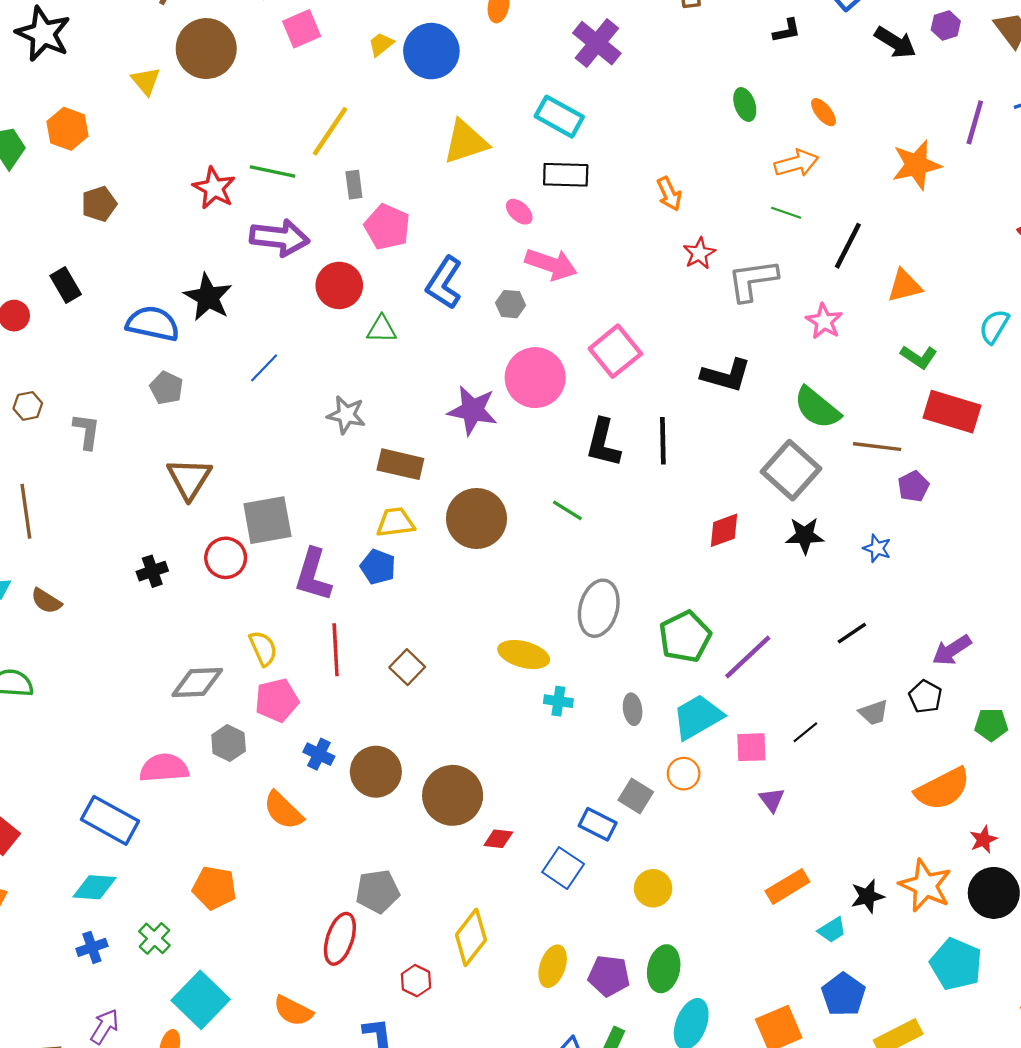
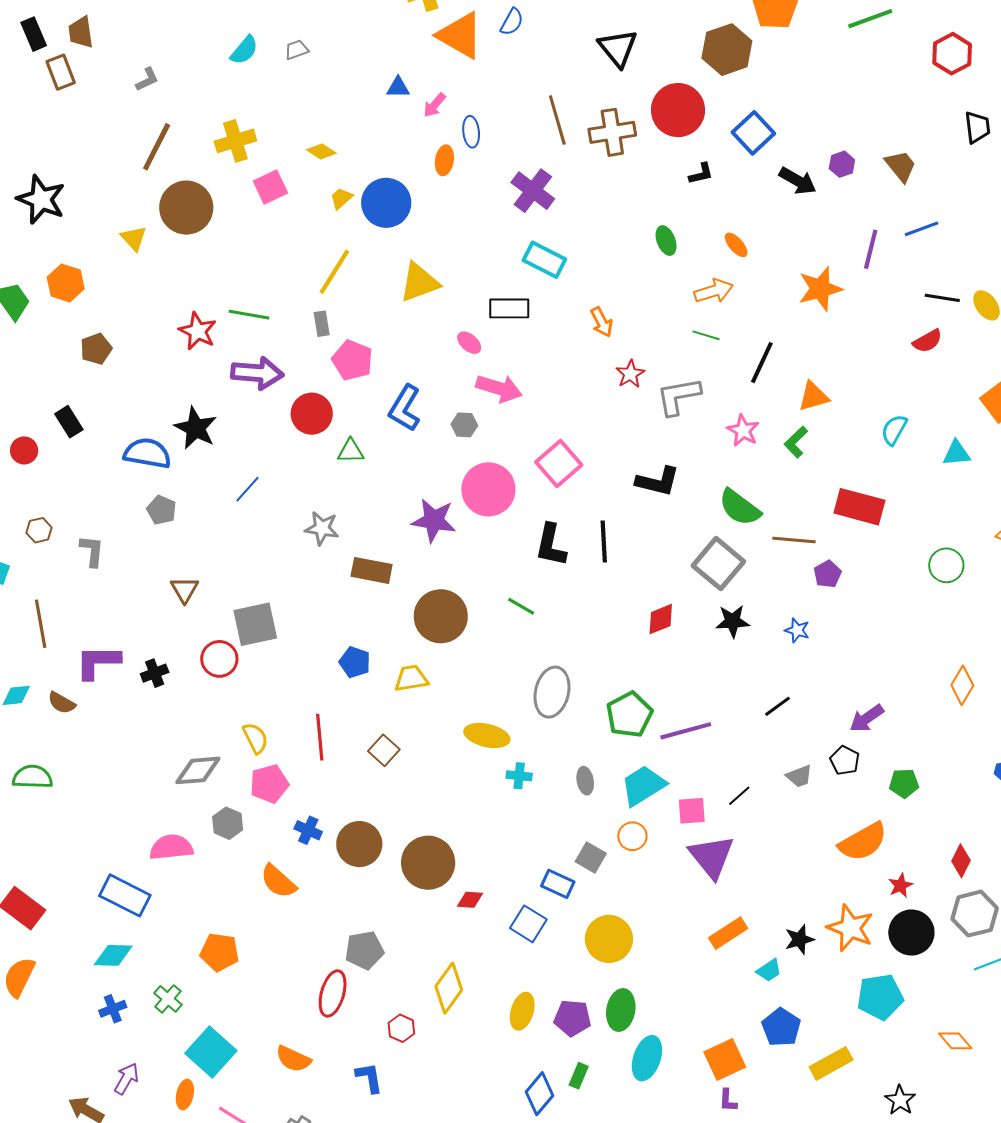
cyan rectangle: (559, 117) -> (544, 260), moved
yellow line: (330, 131) -> (334, 272), moved
green L-shape: (919, 357) -> (796, 442), moved, turned 104
brown triangle: (189, 479) -> (185, 590), size x0.7
yellow trapezoid: (395, 522) -> (411, 678), moved
purple L-shape: (313, 575) -> (98, 662), moved, turned 75
purple line: (748, 657) -> (686, 731), turned 30
purple triangle: (772, 800) -> (712, 857), size x2.0
yellow circle: (653, 888) -> (609, 939), size x1.4
cyan pentagon: (956, 964) -> (880, 997), turned -30

